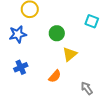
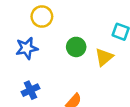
yellow triangle: (70, 54) -> (104, 57), moved

